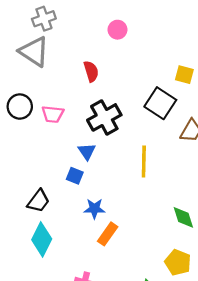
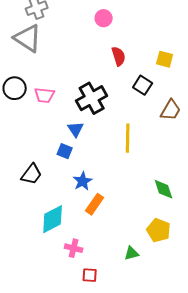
red semicircle: (91, 71) -> (119, 56), moved
black square: (160, 103) -> (143, 85), size x0.7
blue star: (94, 209) -> (83, 181), turned -30
cyan diamond: (42, 239) -> (53, 219), moved, turned 36

